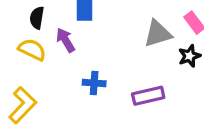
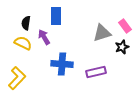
blue cross: (94, 83) -> (62, 64), size x1.5

